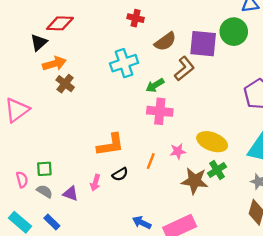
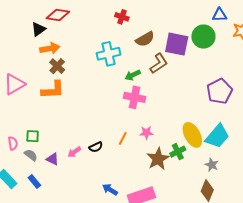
yellow ellipse: (212, 142) -> (192, 135), moved, turned 35
orange L-shape: (110, 145) -> (53, 90), moved
brown star: (195, 181) -> (158, 159), turned 30
pink arrow: (95, 183) -> (74, 152), turned 32

